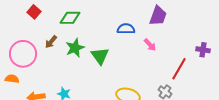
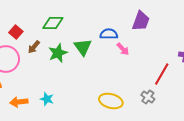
red square: (34, 12) -> (16, 32), moved
pink arrow: (150, 45) -> (123, 49), moved
green triangle: (100, 56) -> (83, 47), moved

